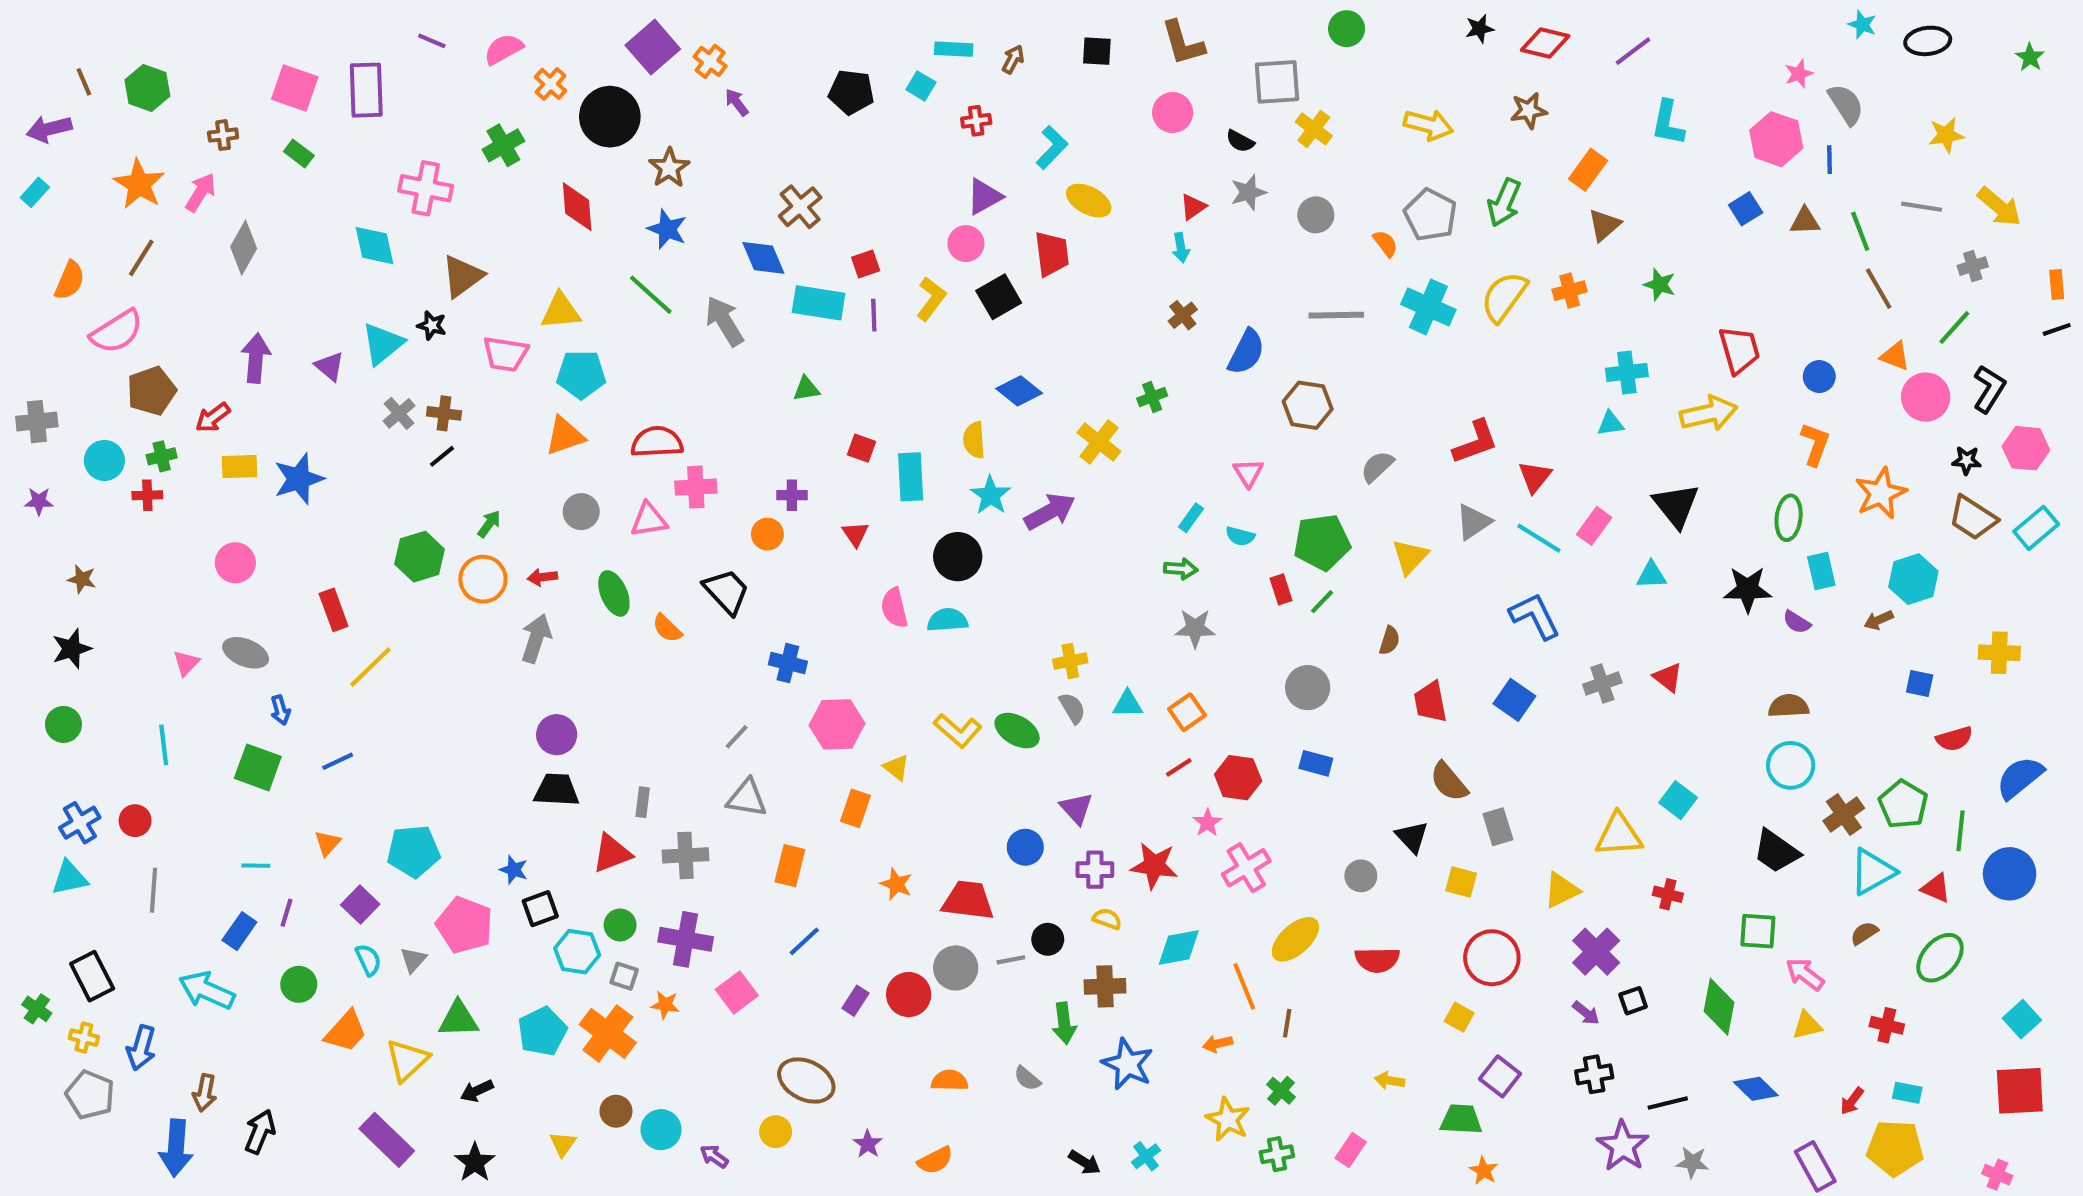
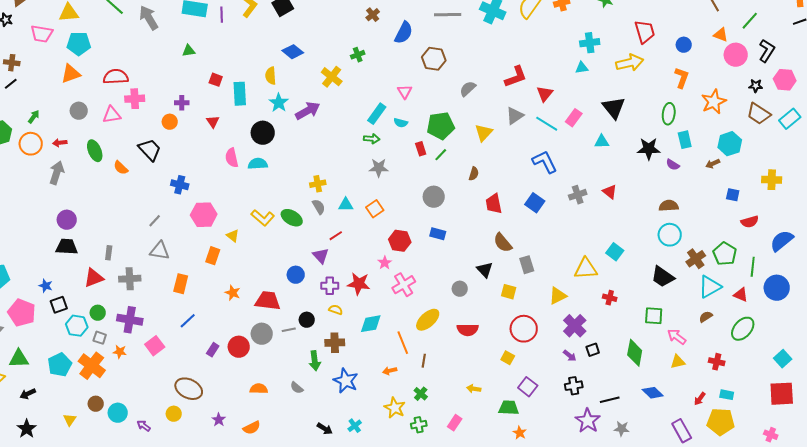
cyan rectangle: (1191, 518) -> (377, 114), size x1.5
red line: (1179, 767) -> (336, 236), moved

